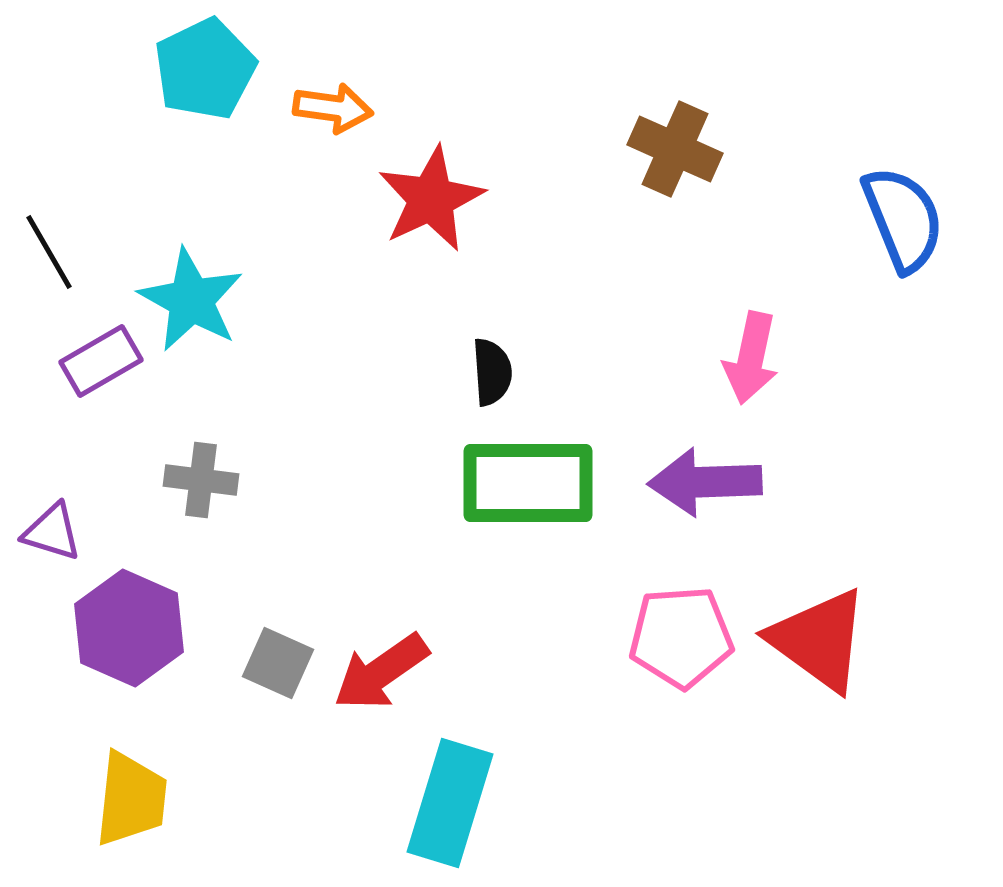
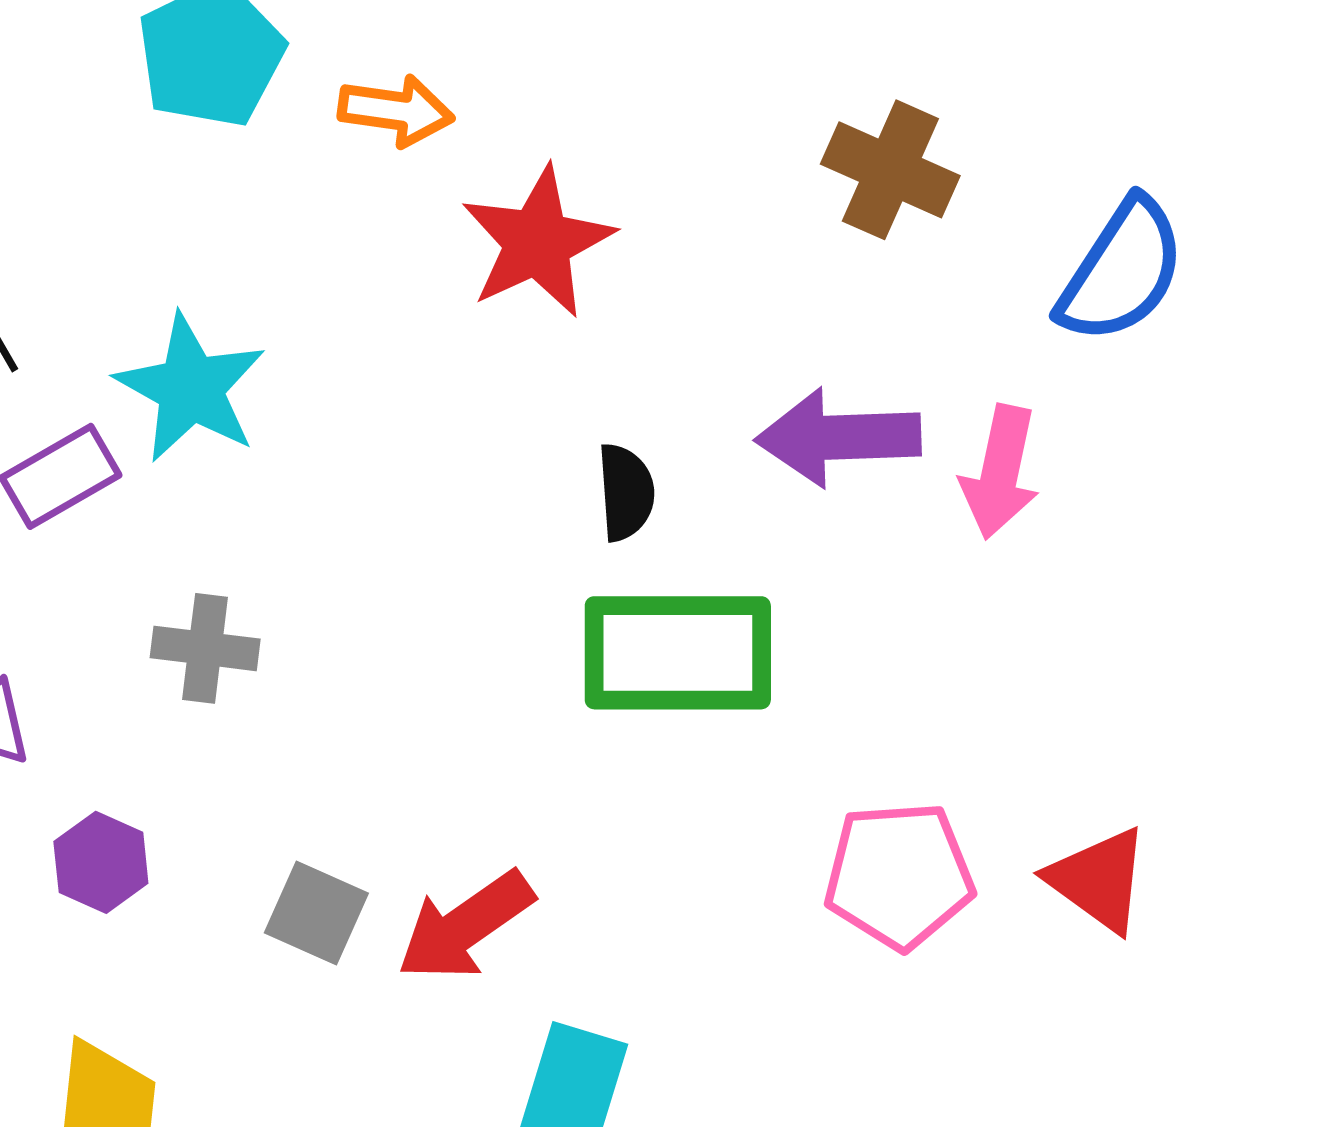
blue semicircle: (903, 219) -> (1122, 271), moved, turned 55
purple arrow: (705, 482) -> (838, 437), moved
purple hexagon: (129, 628) -> (101, 862), size x0.6
red triangle: (819, 640) -> (1099, 880), size x0.7

